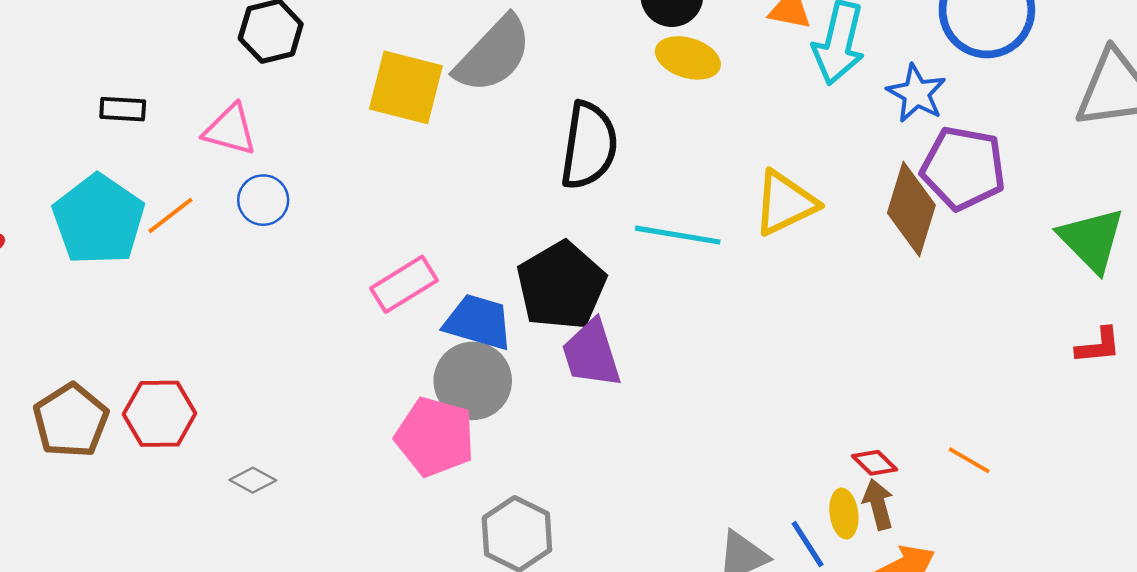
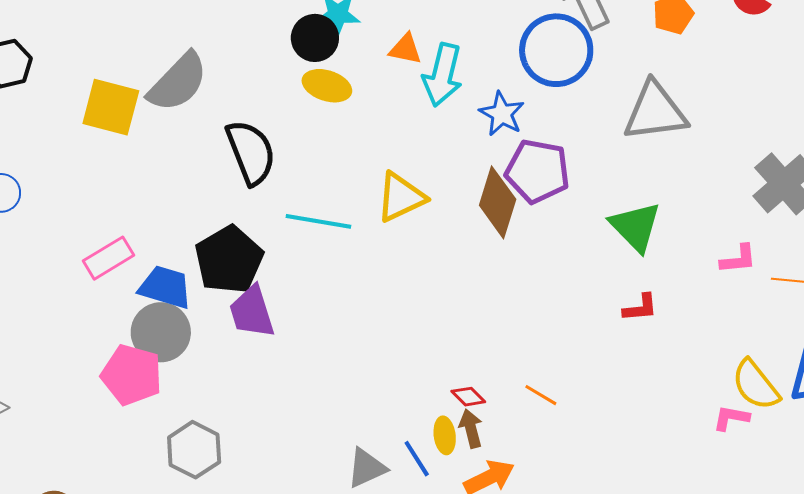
black semicircle: (589, 146) -> (251, 152), turned -30

